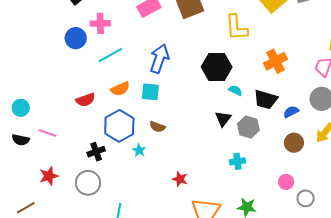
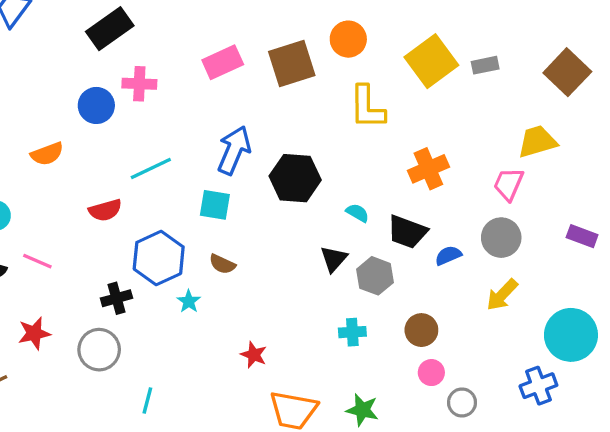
cyan line: (110, 55) -> (151, 168), moved
black hexagon: (217, 67) -> (295, 178), moved
orange semicircle: (120, 89) -> (47, 154), moved
brown circle: (294, 143) -> (421, 330), moved

